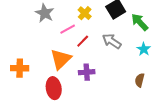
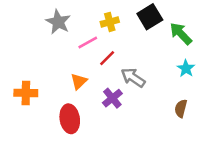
yellow cross: (85, 13) -> (110, 22), turned 32
gray arrow: (112, 41) -> (133, 77), moved
orange triangle: (61, 59) -> (79, 81), size x0.6
purple cross: (87, 72) -> (112, 98), turned -35

